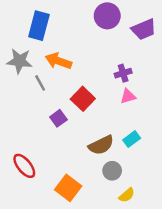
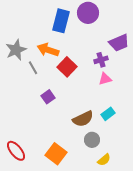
blue rectangle: (39, 26) -> (61, 21), moved
purple trapezoid: (144, 29) -> (119, 43), moved
gray star: (19, 61) -> (16, 50), turned -30
red square: (83, 99) -> (67, 67), moved
red ellipse: (24, 166) -> (16, 151), moved

